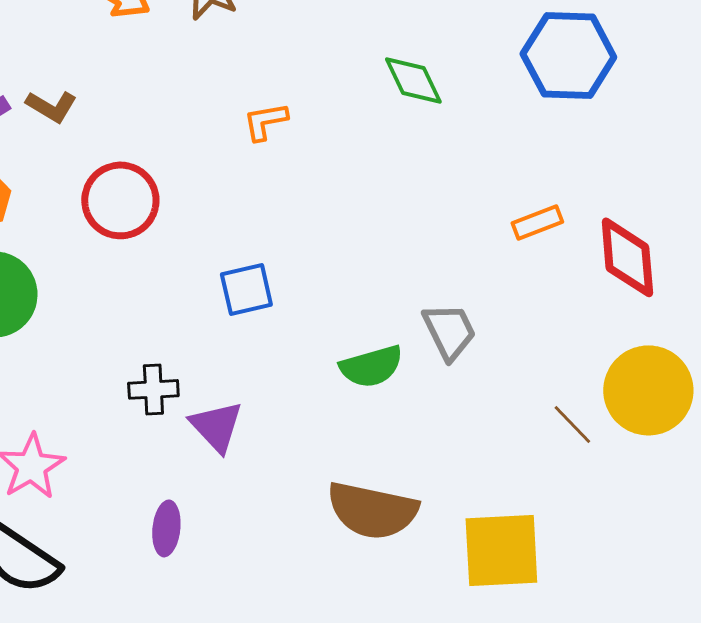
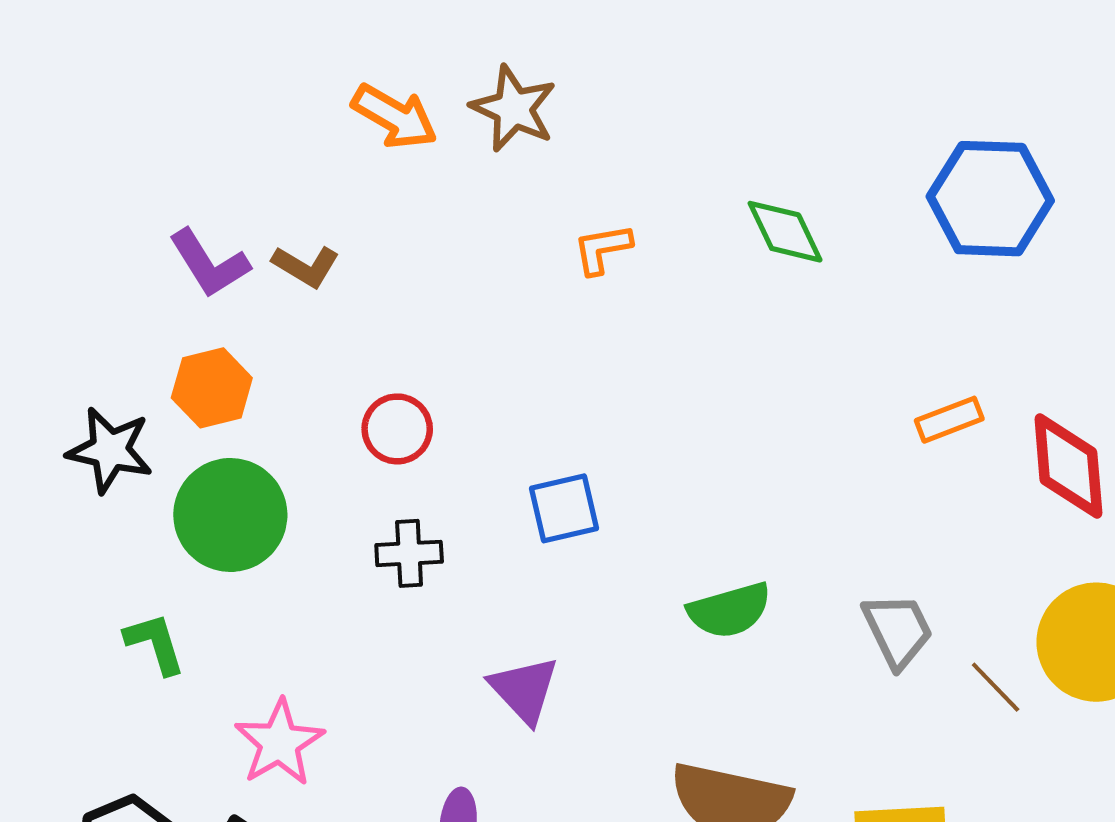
orange L-shape: (265, 121) -> (602, 249), moved
red circle: (120, 200) -> (397, 429), moved, size x0.7
gray trapezoid: (449, 331) -> (898, 630), moved
black cross: (153, 389) -> (409, 553), moved

